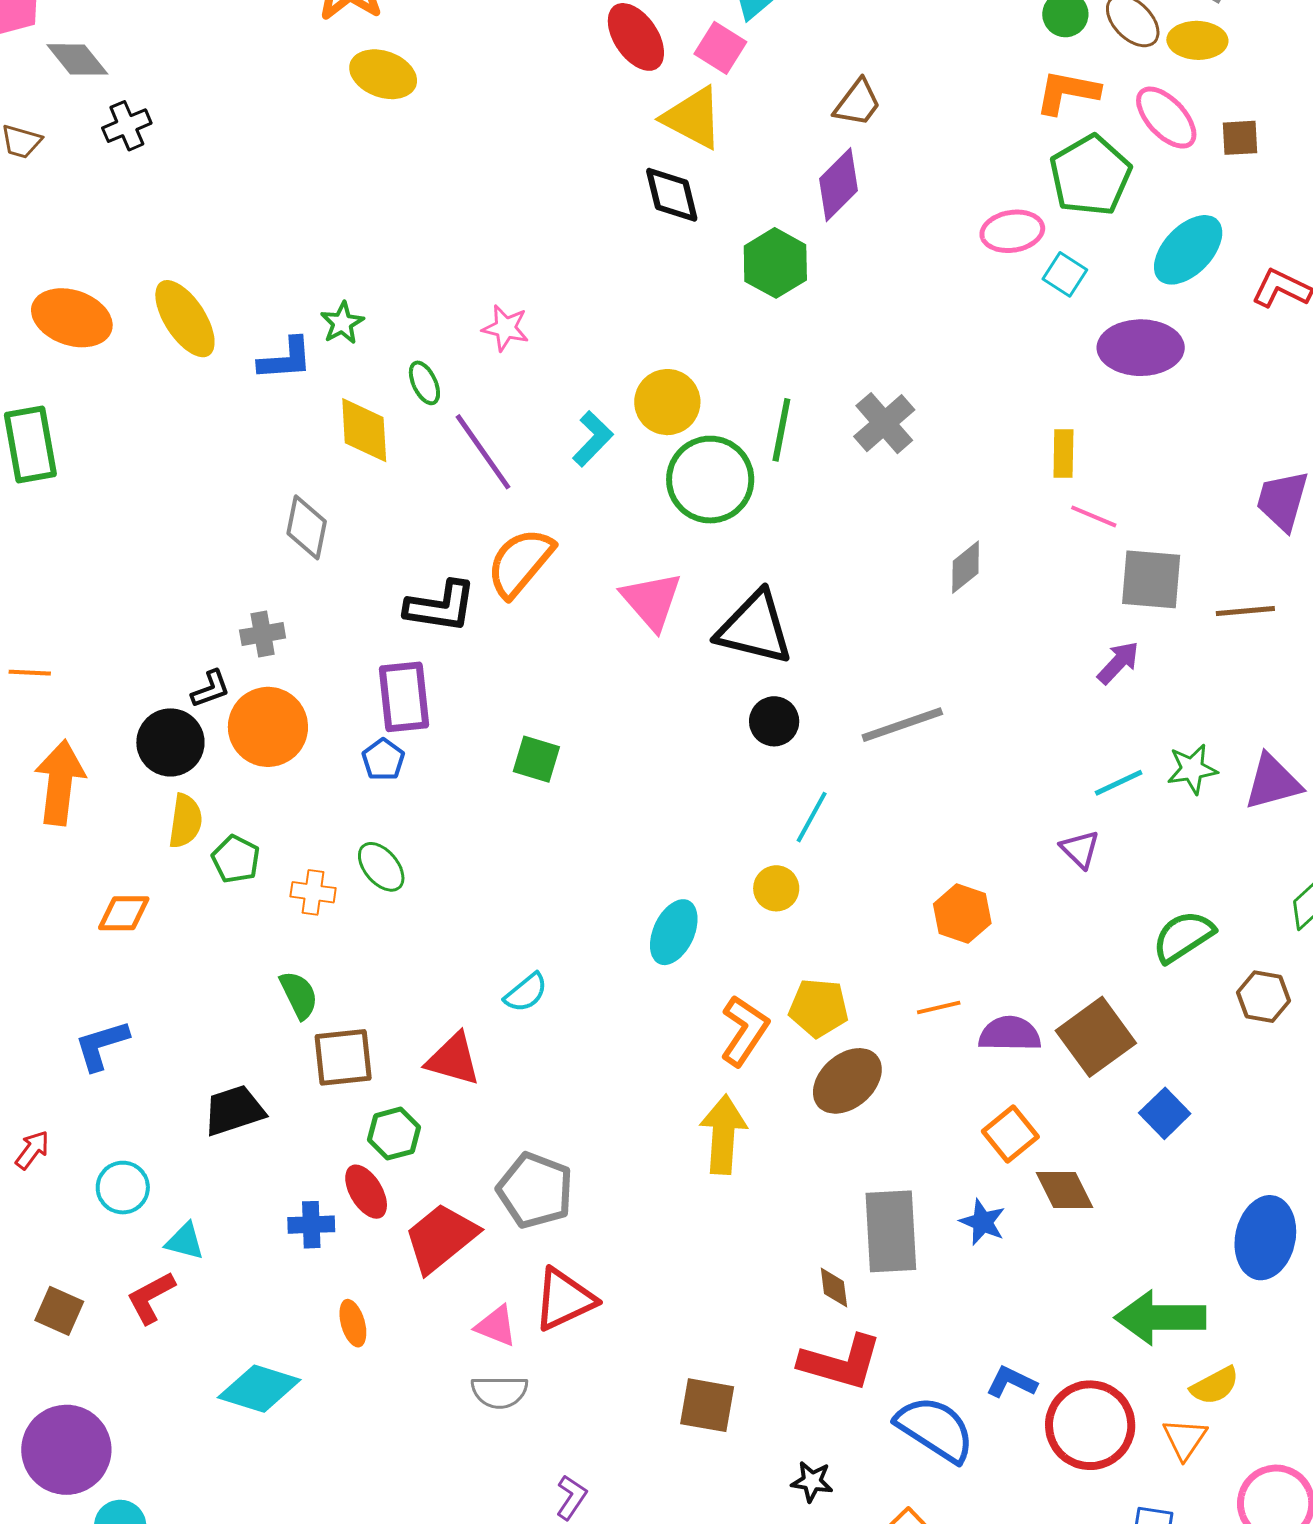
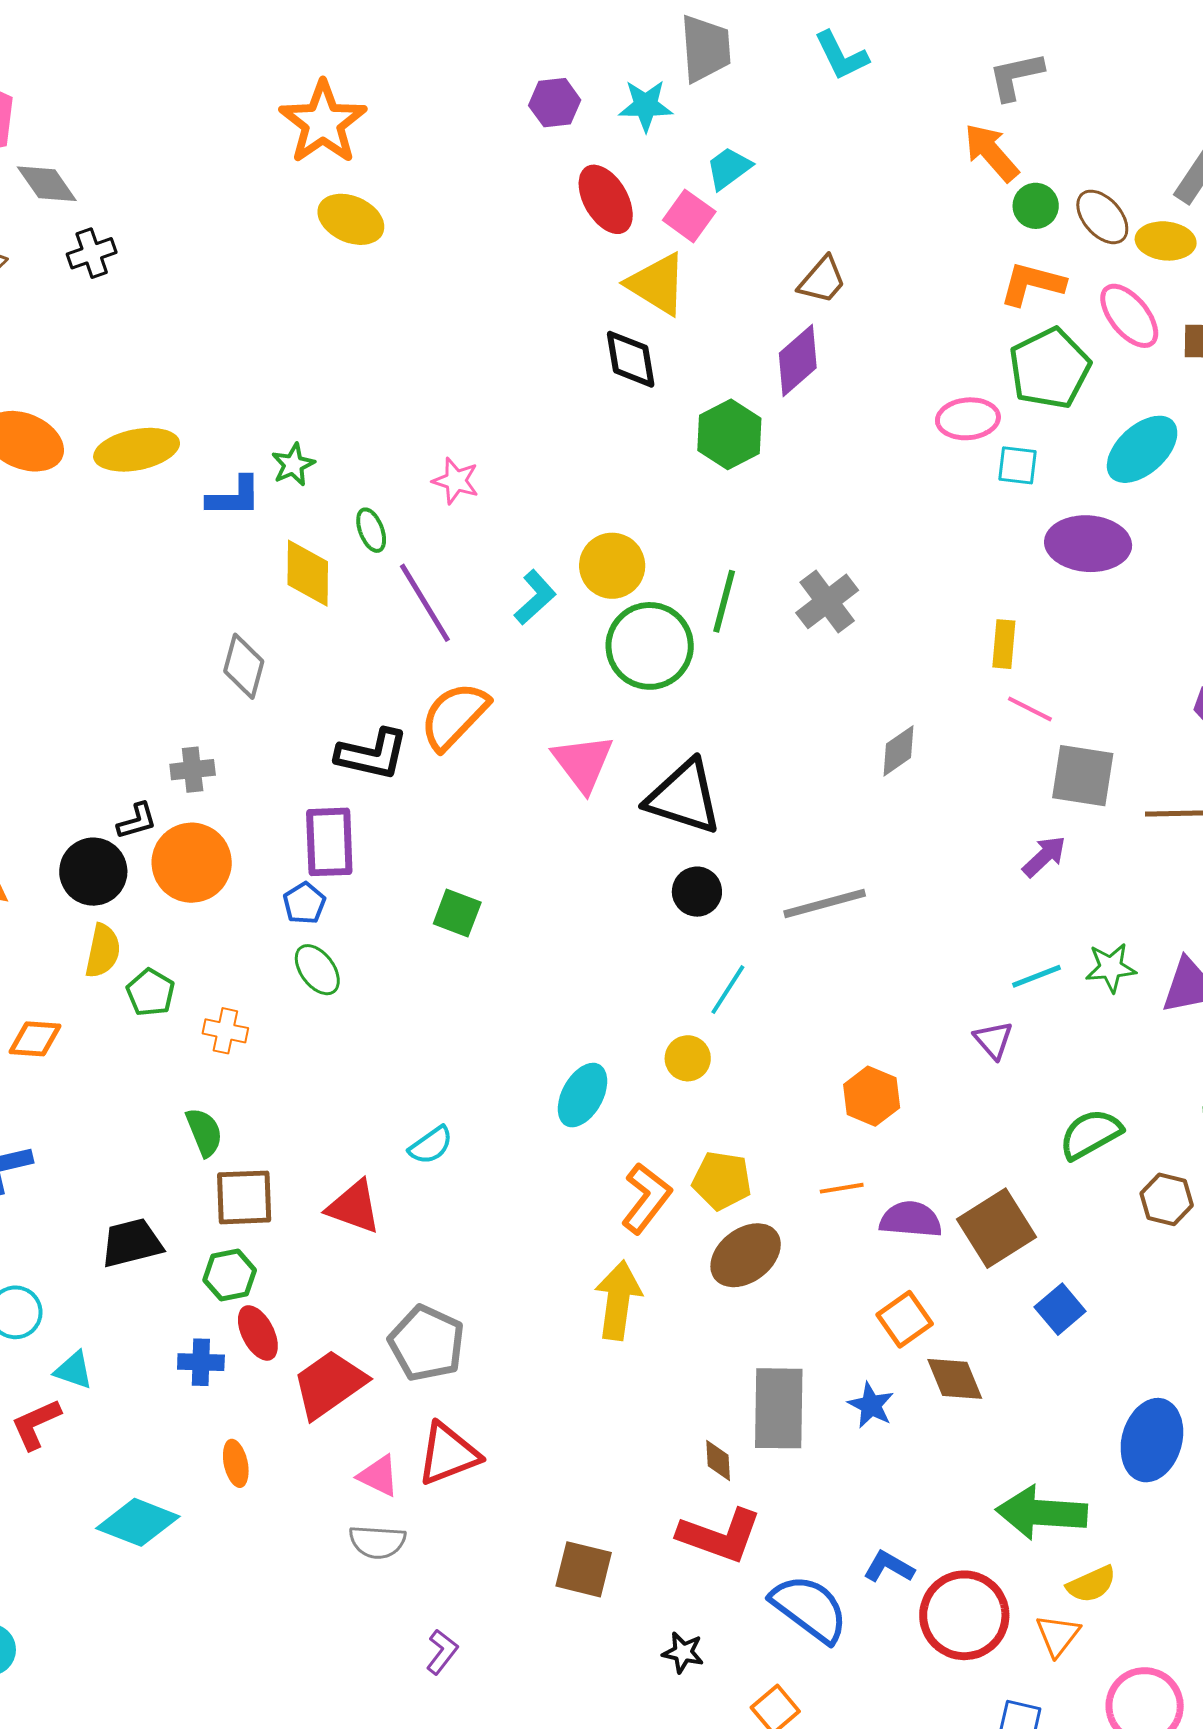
cyan square: (1065, 274) -> (1017, 465), turned -30
yellow ellipse: (185, 319) -> (137, 450), turned -72
green ellipse: (381, 867) -> (317, 970), moved
green hexagon: (394, 1134) -> (230, 1275), moved

